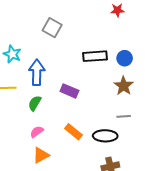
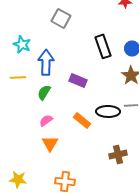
black rectangle: (95, 56) -> (103, 46), turned 75
black ellipse: (105, 136) -> (108, 111), moved
orange triangle: (41, 155) -> (50, 143), turned -30

